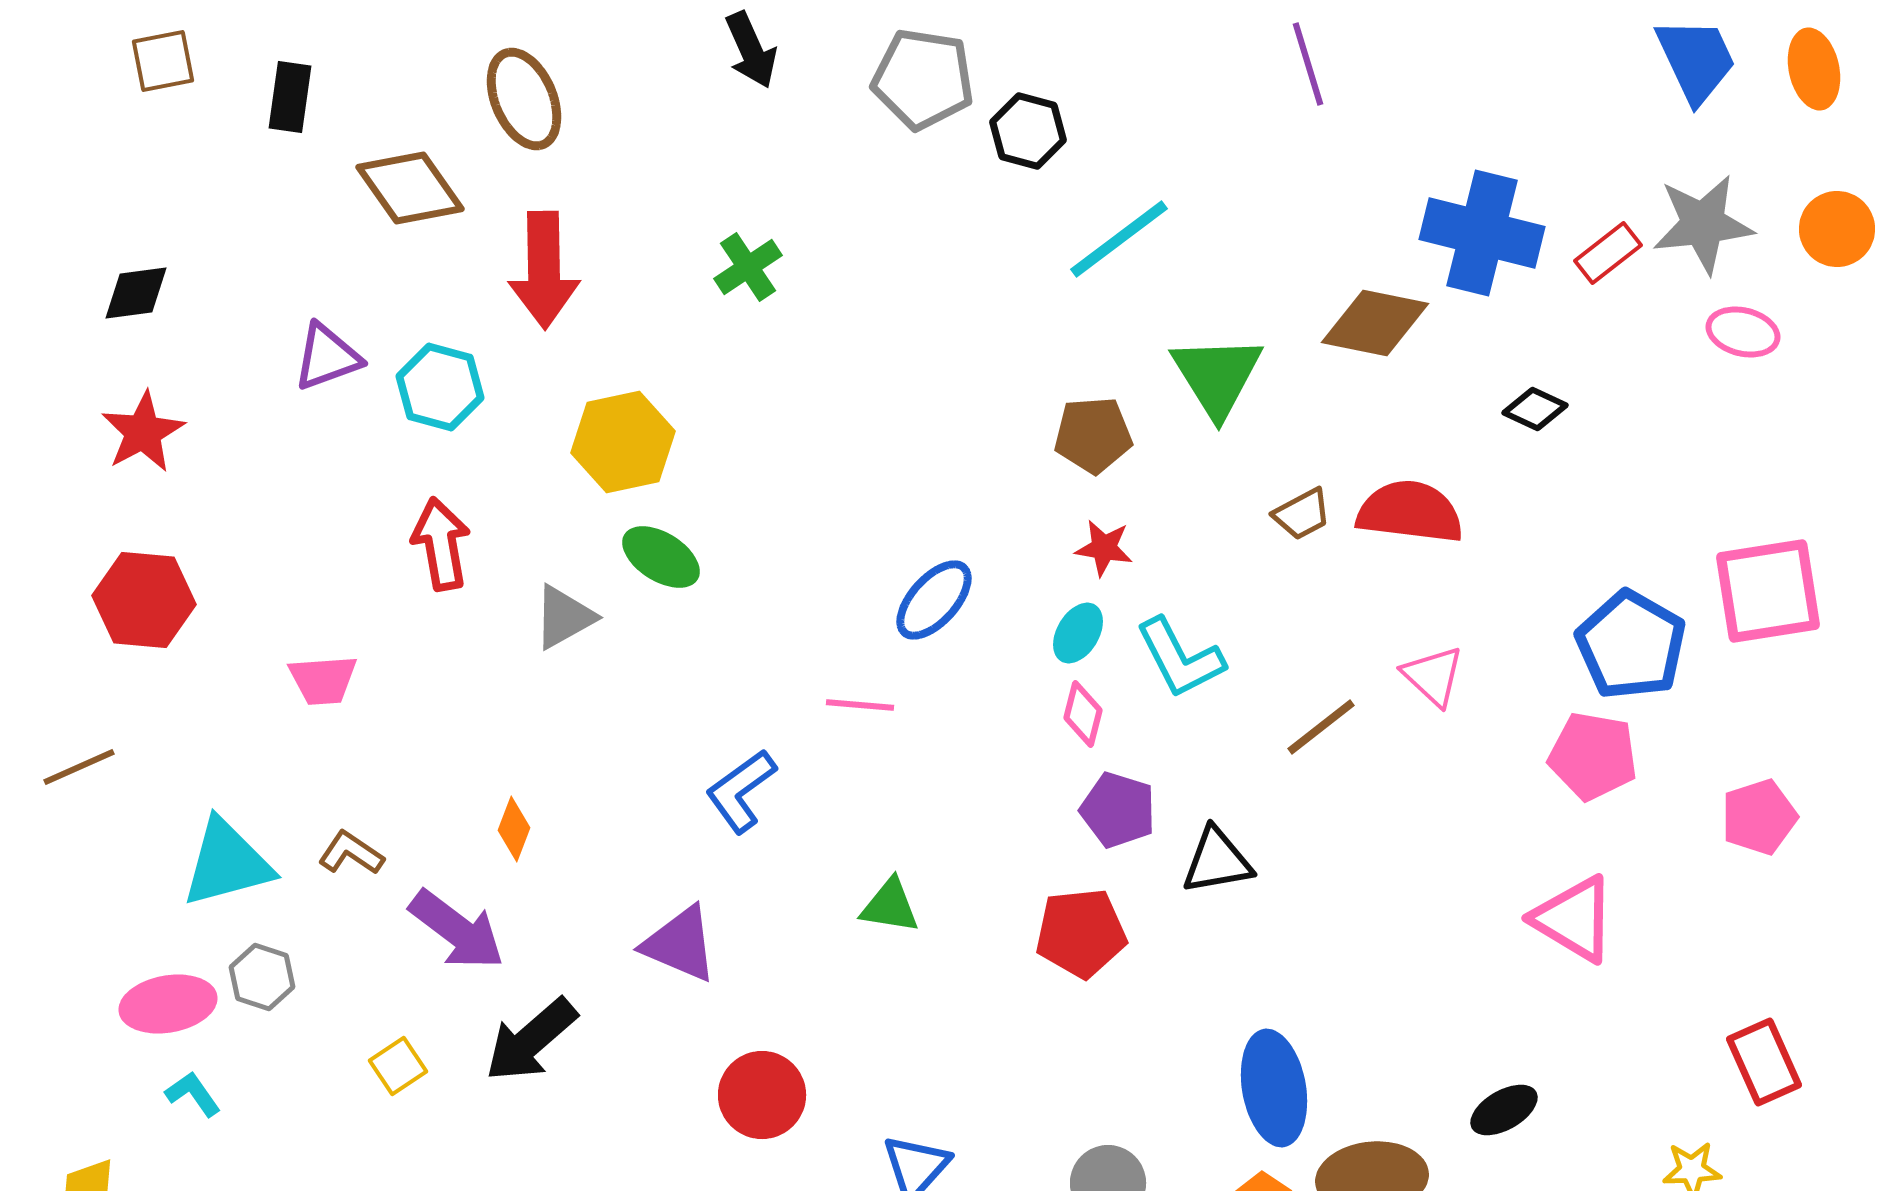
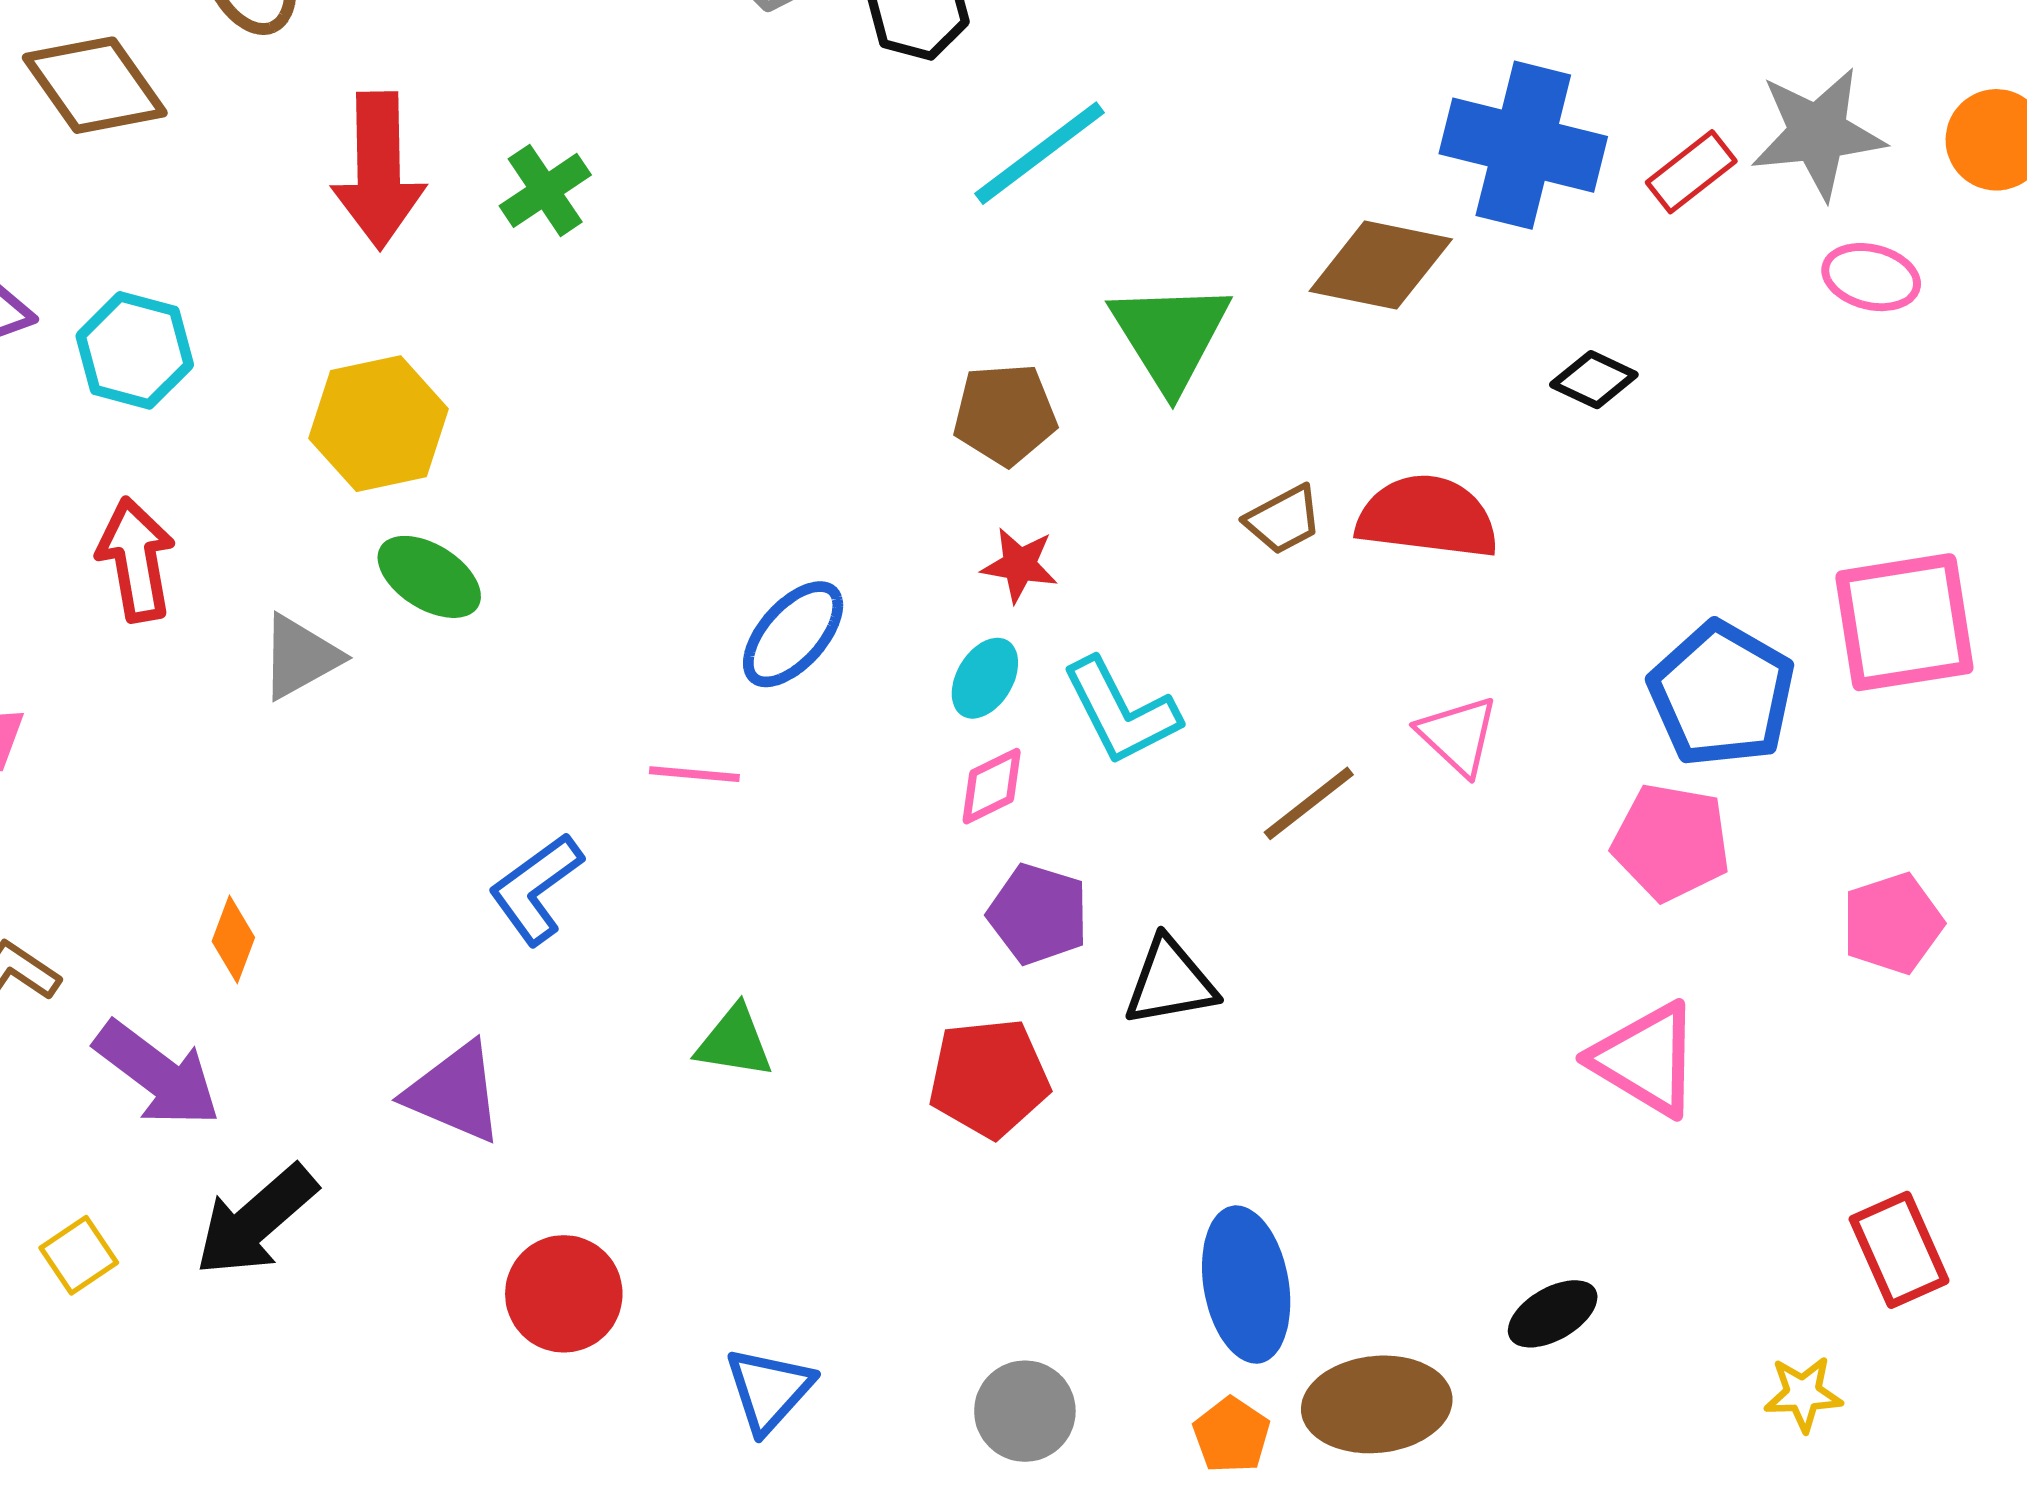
red arrow: (544, 270) -> (379, 170), moved
pink diamond: (1083, 714) -> (992, 786), turned 50

